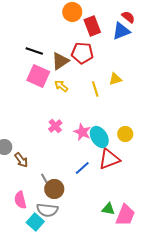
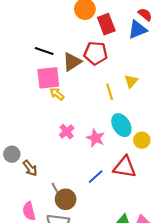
pink square: (38, 76) -> (48, 78), turned -30
yellow triangle: (115, 79) -> (131, 81), turned -32
yellow arrow: (61, 86) -> (57, 94), moved
cyan ellipse: (99, 137) -> (121, 125), moved
red triangle: (109, 159) -> (125, 167), turned 30

